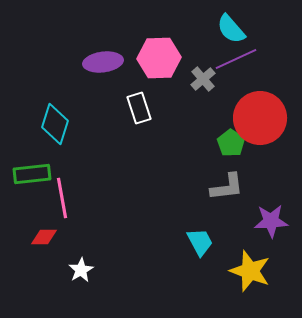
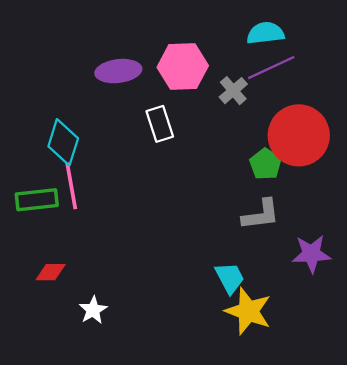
cyan semicircle: (231, 29) -> (265, 33), turned 124
pink line: (62, 198) -> (71, 186), moved
yellow star: (250, 271) -> (248, 311), moved

